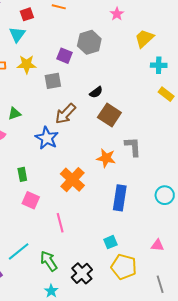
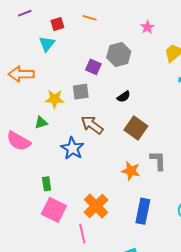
yellow star: (27, 64) -> (55, 99), moved
black semicircle: (96, 92) -> (124, 97), moved
brown arrow: (65, 114) -> (92, 125), turned 80
orange cross: (72, 180) -> (96, 206), moved
pink square: (31, 200) -> (54, 210), size x1.4

